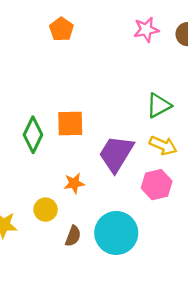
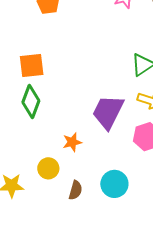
orange square: (70, 124) -> (32, 65), moved
cyan circle: (116, 233) -> (114, 184), size x0.7

